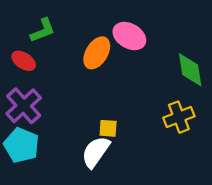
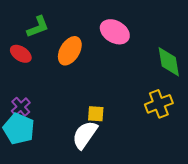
orange ellipse: (97, 53) -> (70, 51), moved
purple cross: (24, 106) -> (21, 107), moved, size x0.6

